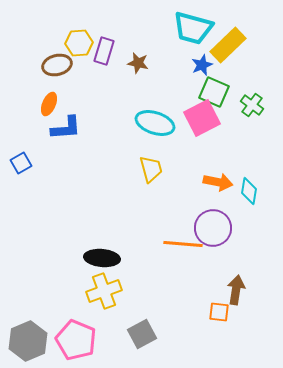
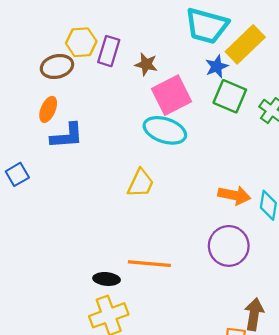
pink square: (202, 118) -> (171, 95), moved
yellow trapezoid: (151, 169) -> (141, 183), moved, turned 40
orange line: (183, 244) -> (149, 264), moved
black ellipse: (102, 258) -> (107, 279), size x0.7

